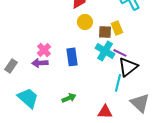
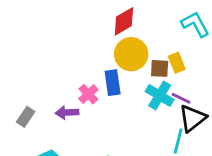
yellow circle: (85, 22) -> (131, 54), size x1.5
pink cross: (44, 50) -> (88, 94), moved
blue rectangle: (72, 57) -> (113, 83), moved

